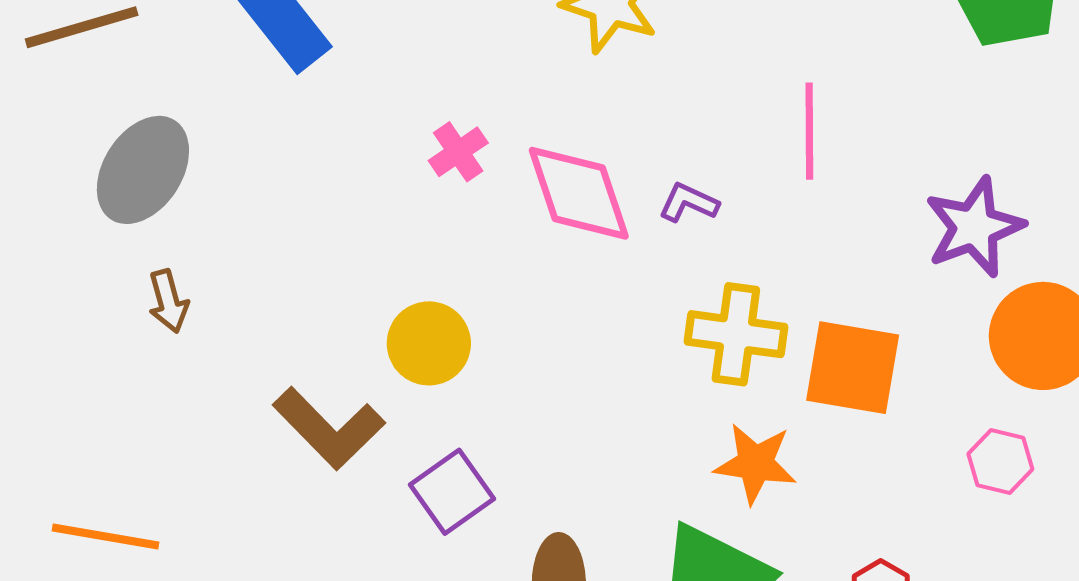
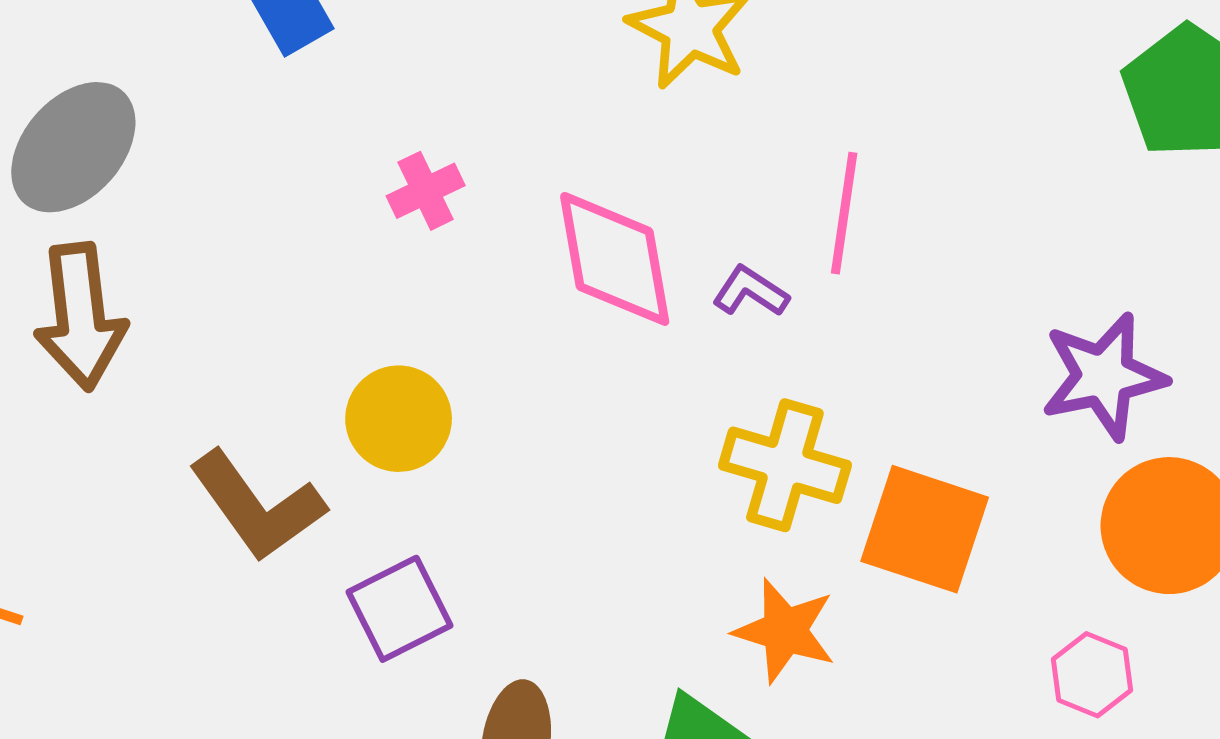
pink line: (809, 131) -> (844, 213), moved
pink cross: (458, 152) -> (426, 191), moved
brown arrow: (168, 301) -> (80, 316), size x1.8

